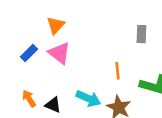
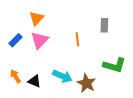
pink triangle: (59, 53) -> (39, 40), turned 36
orange line: (117, 71) -> (77, 39), moved

